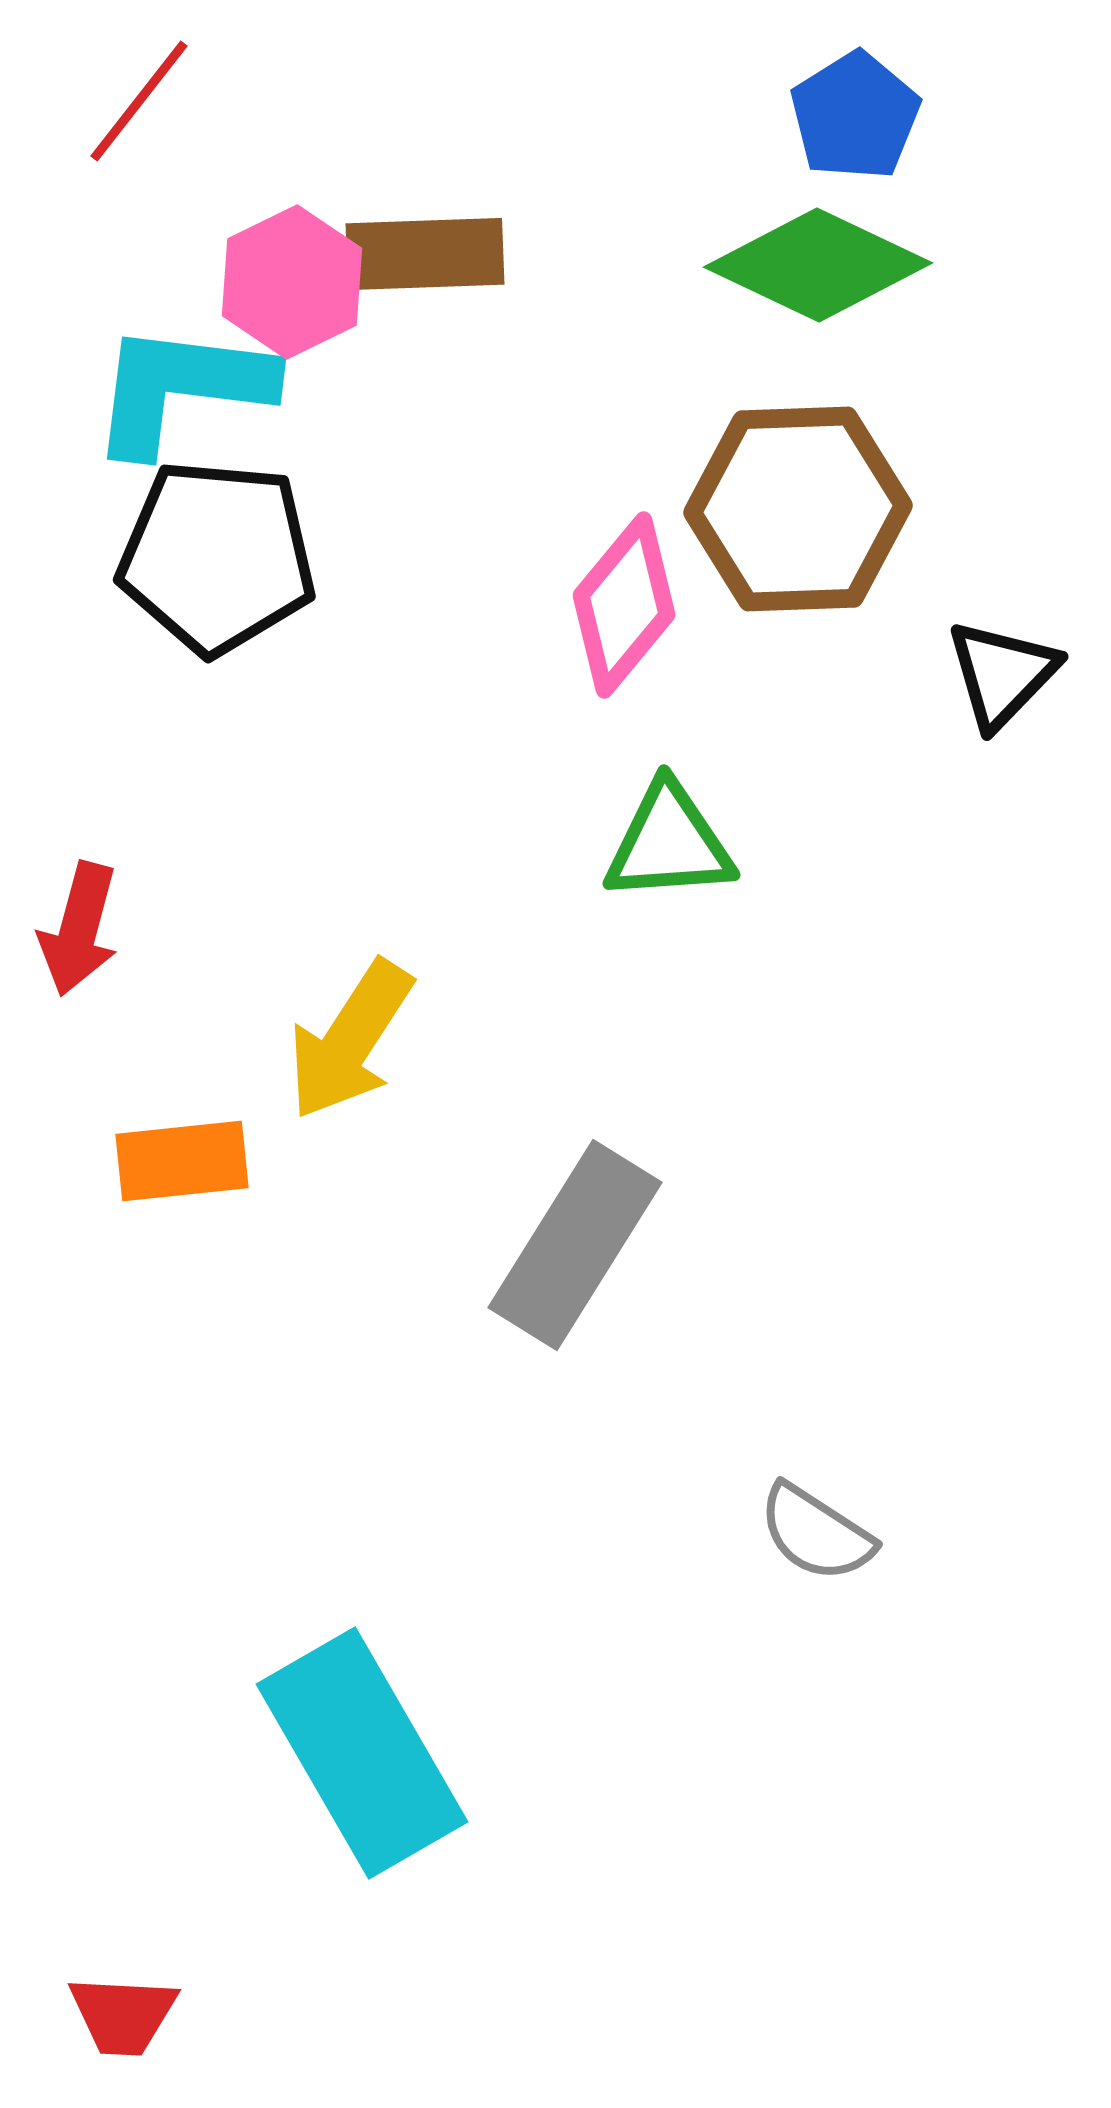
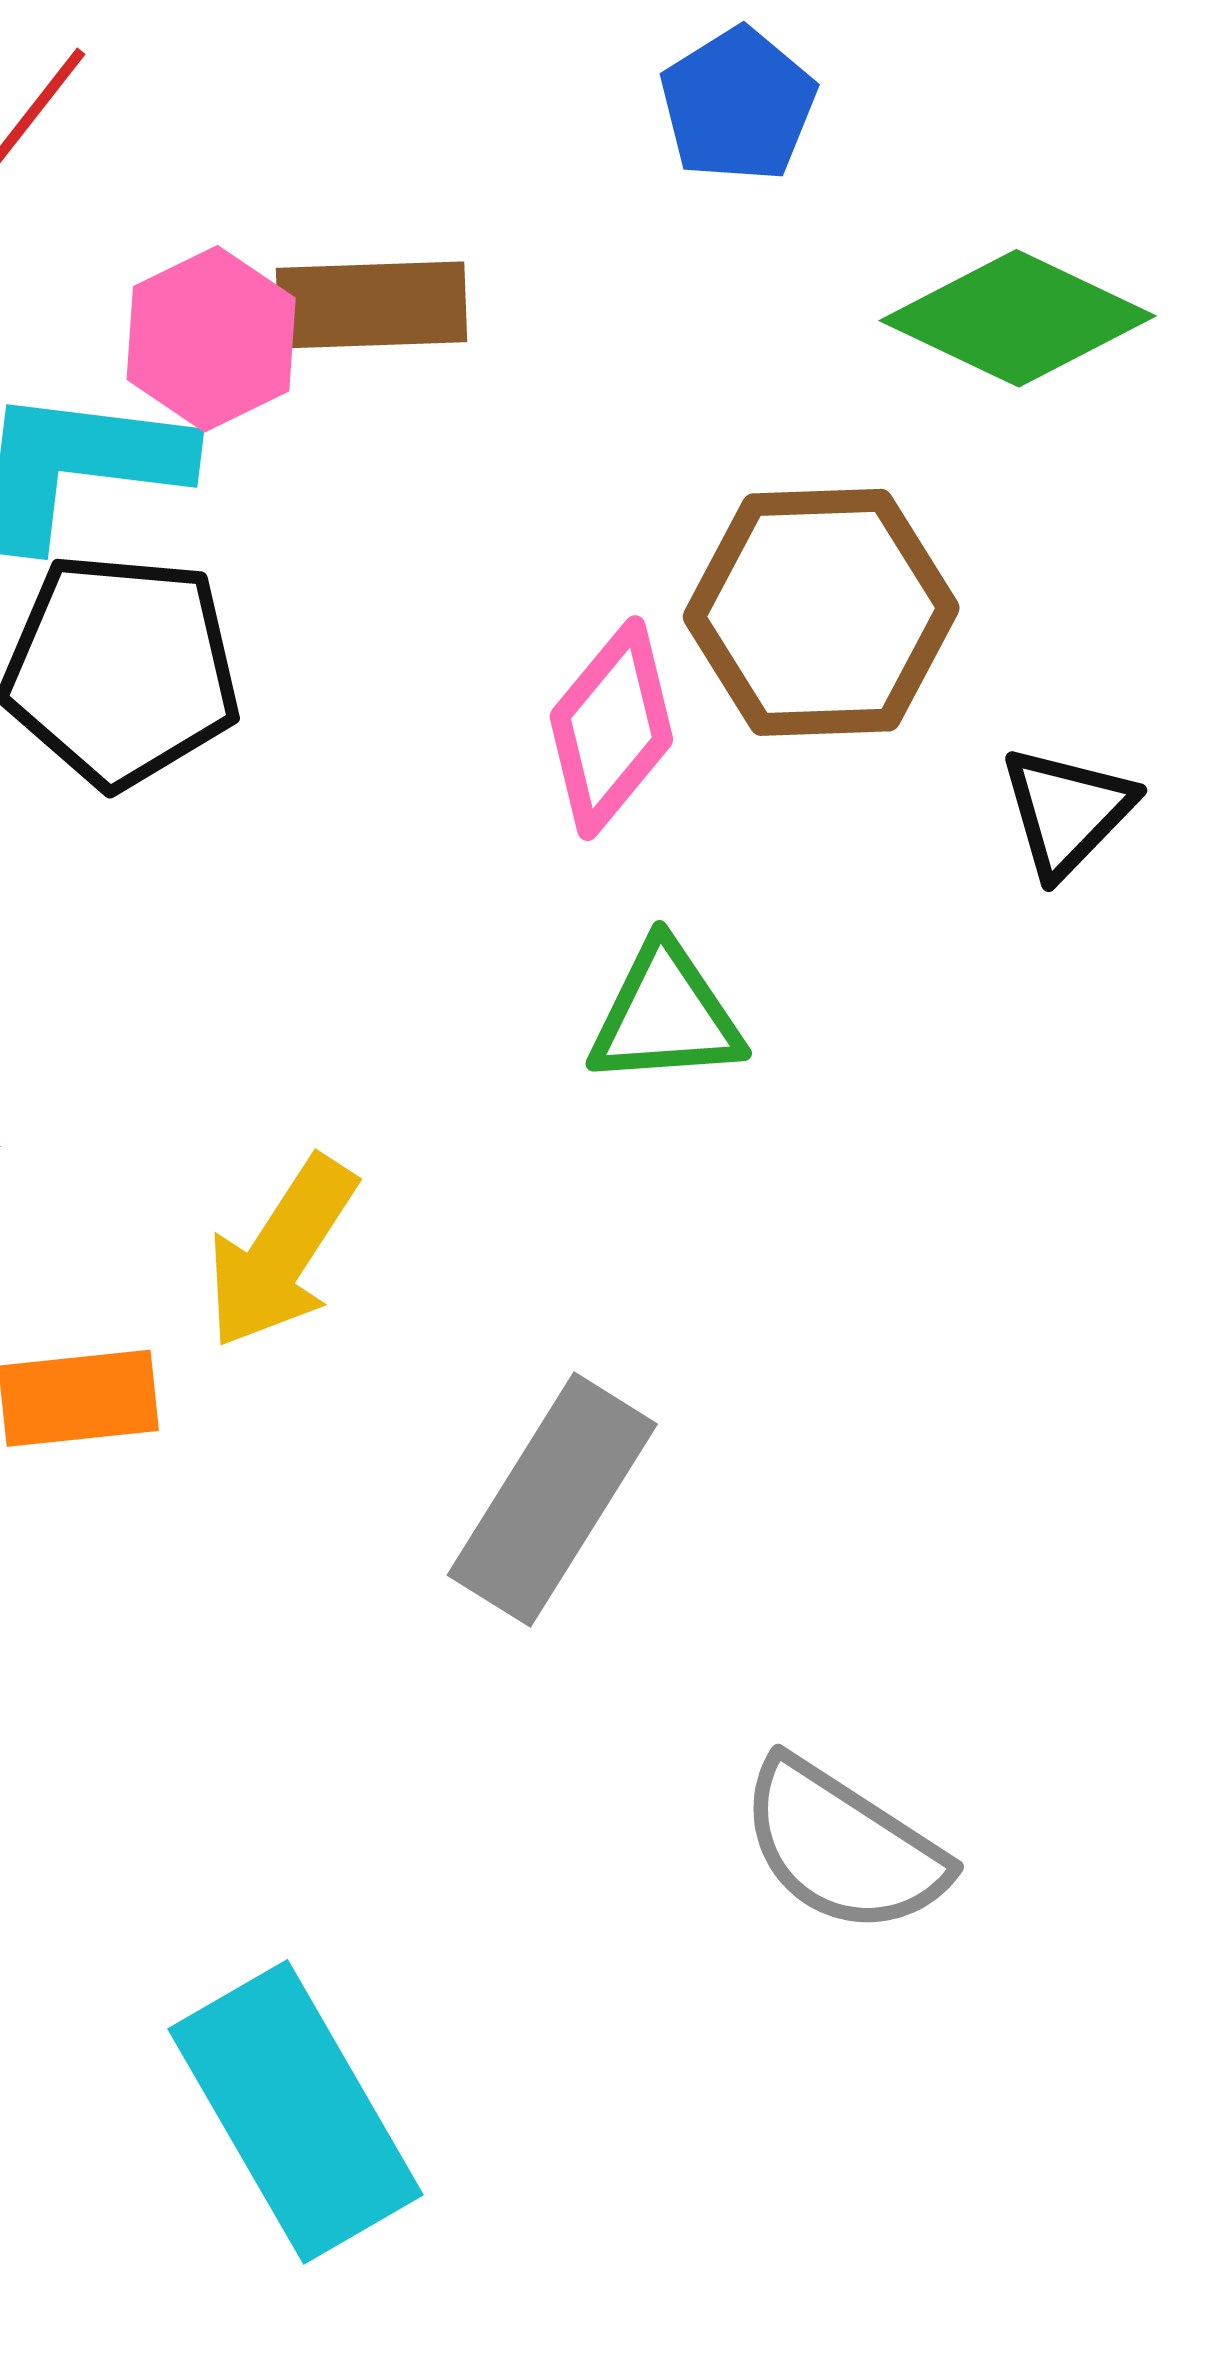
blue pentagon: (855, 116) -> (738, 105), moved
green diamond: (818, 265) -> (1018, 318), moved
gray semicircle: (816, 1533) -> (843, 1847), size x1.5

